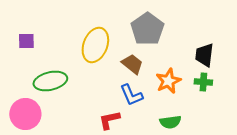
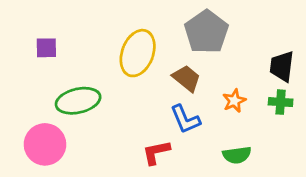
orange star: (168, 81) -> (234, 101), size x0.7

